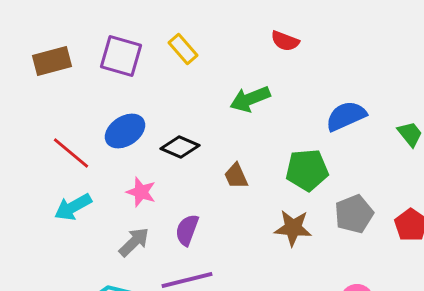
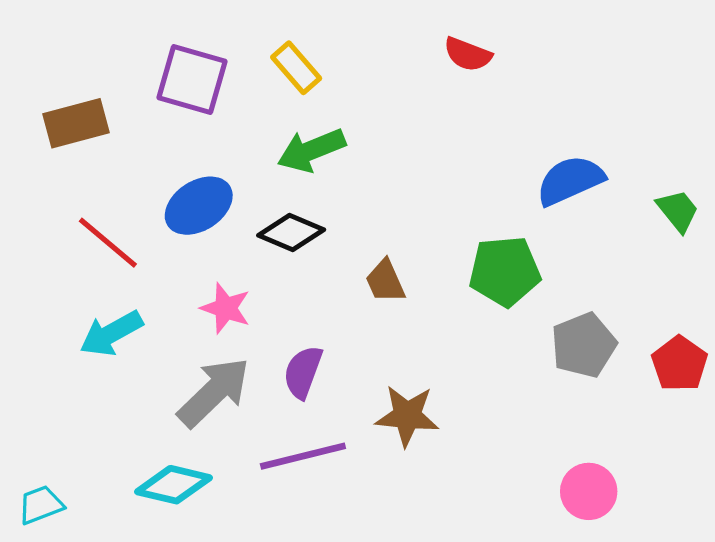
brown rectangle: (52, 61) -> (76, 123), moved
green arrow: (250, 99) -> (311, 150), moved
brown star: (293, 228) -> (407, 416), moved
gray arrow: (134, 242) -> (214, 392), size x1.4

